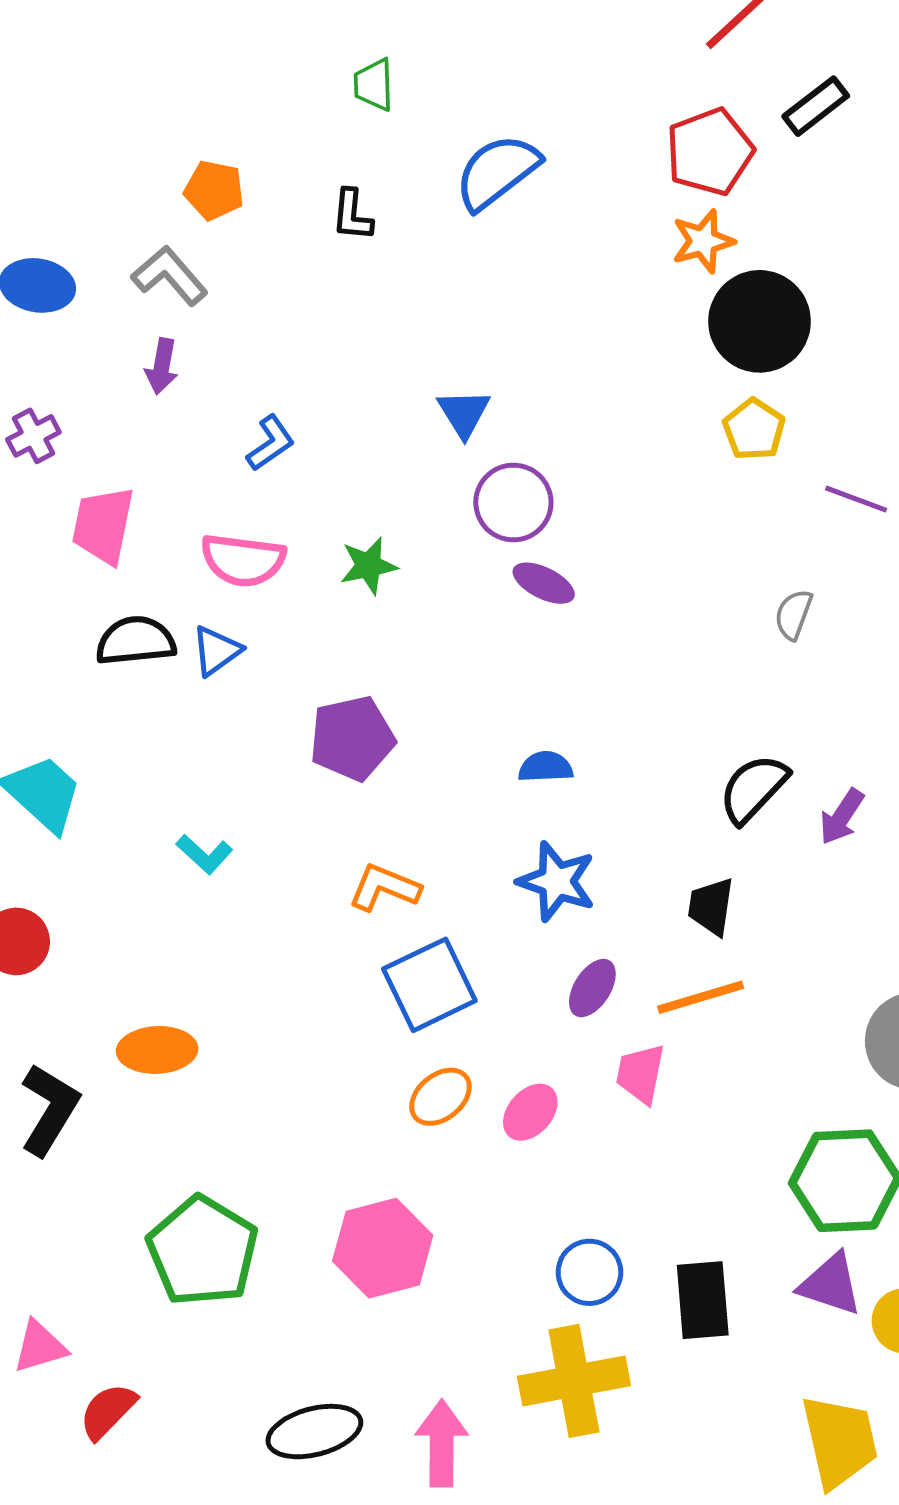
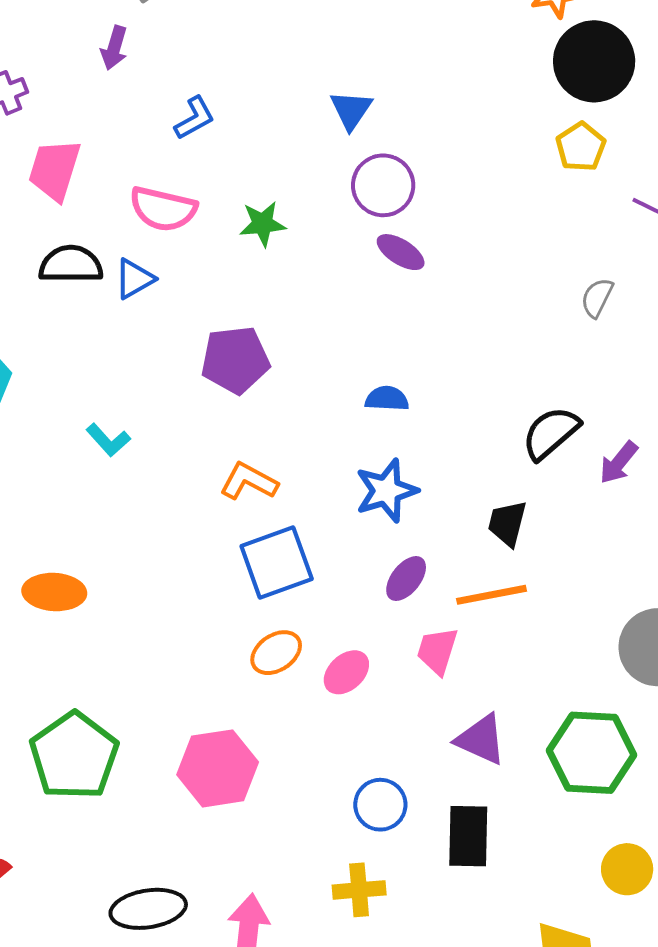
blue star: (557, 881) -> (386, 491), turned 30
purple triangle: (831, 1284) -> (481, 740), moved
yellow cross: (574, 1381) -> (359, 890), size x0.6

